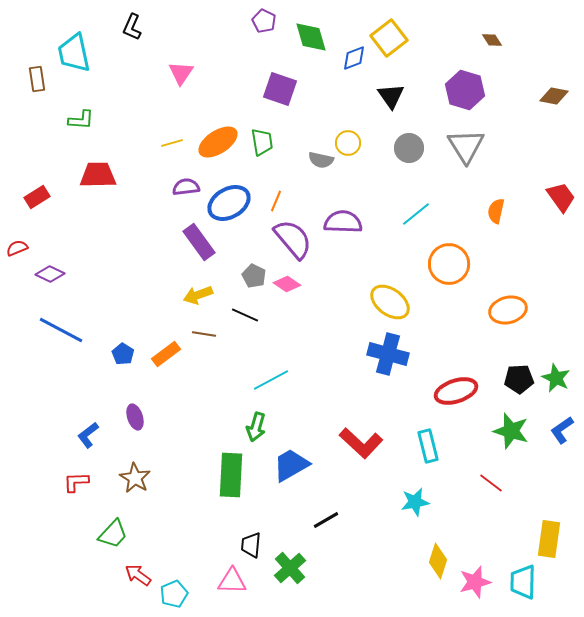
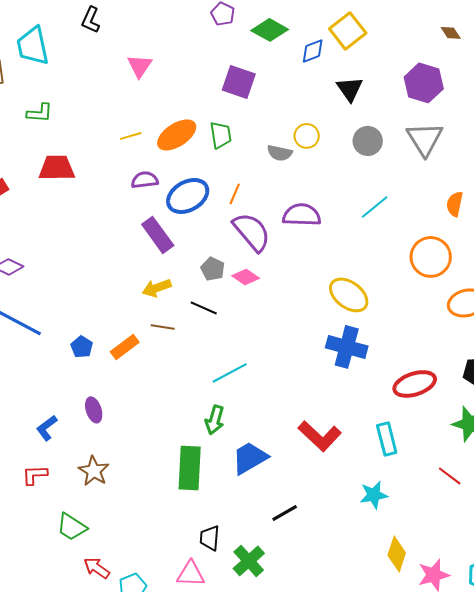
green diamond: (311, 37) -> (270, 30), turned -45
orange circle: (449, 264) -> (431, 257), moved
green trapezoid: (113, 534) -> (72, 527), turned 80

